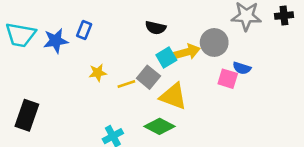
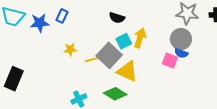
gray circle: (214, 42) -> (181, 39), moved
yellow arrow: (187, 52) -> (140, 38), turned -60
gray square: (148, 77) -> (109, 55), size x1.4

